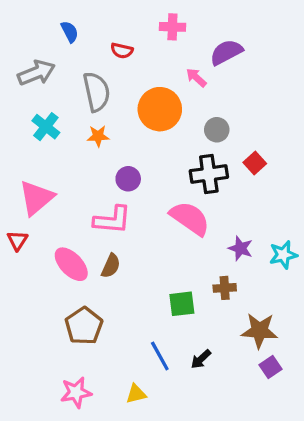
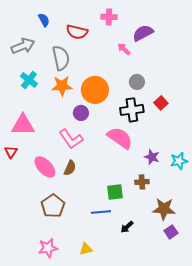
red semicircle: (122, 51) -> (77, 32), size x1.5
orange circle: (160, 109) -> (95, 90), moved
orange star: (98, 136) -> (62, 86), size x1.5
pink triangle: (36, 198) -> (23, 125), turned 40
pink L-shape: (112, 220) -> (71, 139), turned 50
blue line: (160, 356) -> (101, 212), moved, turned -66

